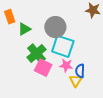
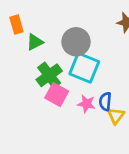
pink star: (66, 65) -> (86, 104), moved
yellow triangle: (76, 81) -> (116, 116), moved

